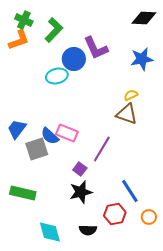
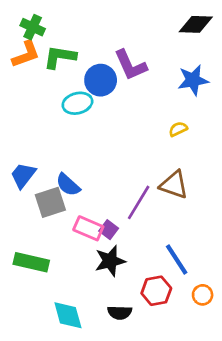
green L-shape: (54, 30) -> (60, 57), moved, turned -125
brown triangle: (127, 114) -> (174, 185), moved
pink rectangle: (67, 133) -> (88, 228), moved

